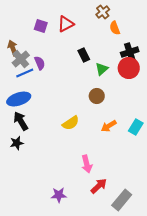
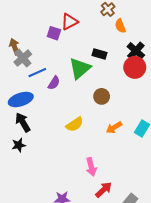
purple square: (41, 26) -> (54, 33), moved
black cross: (130, 52) -> (136, 51), turned -30
black rectangle: (84, 55) -> (100, 54), moved, turned -48
purple semicircle: (40, 63) -> (54, 83), moved, turned 56
green triangle: (102, 69) -> (80, 68), moved, size x1.6
blue line: (25, 73) -> (37, 73), moved

